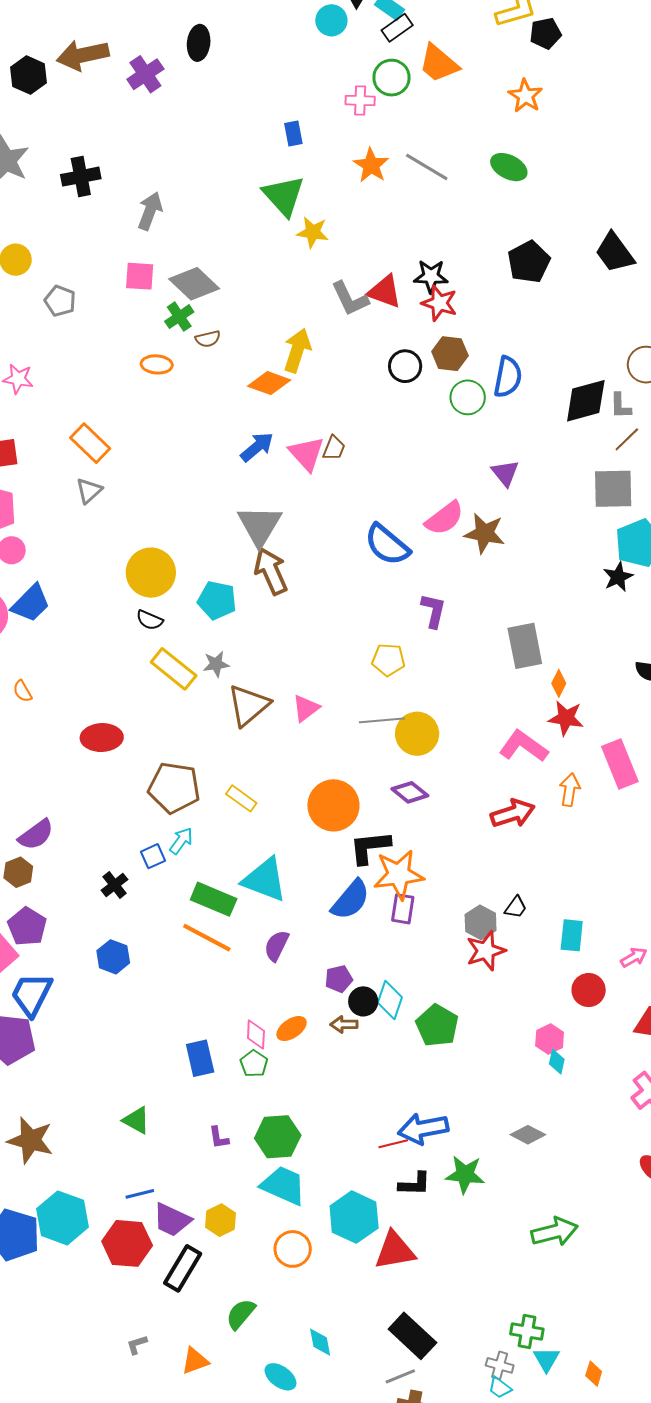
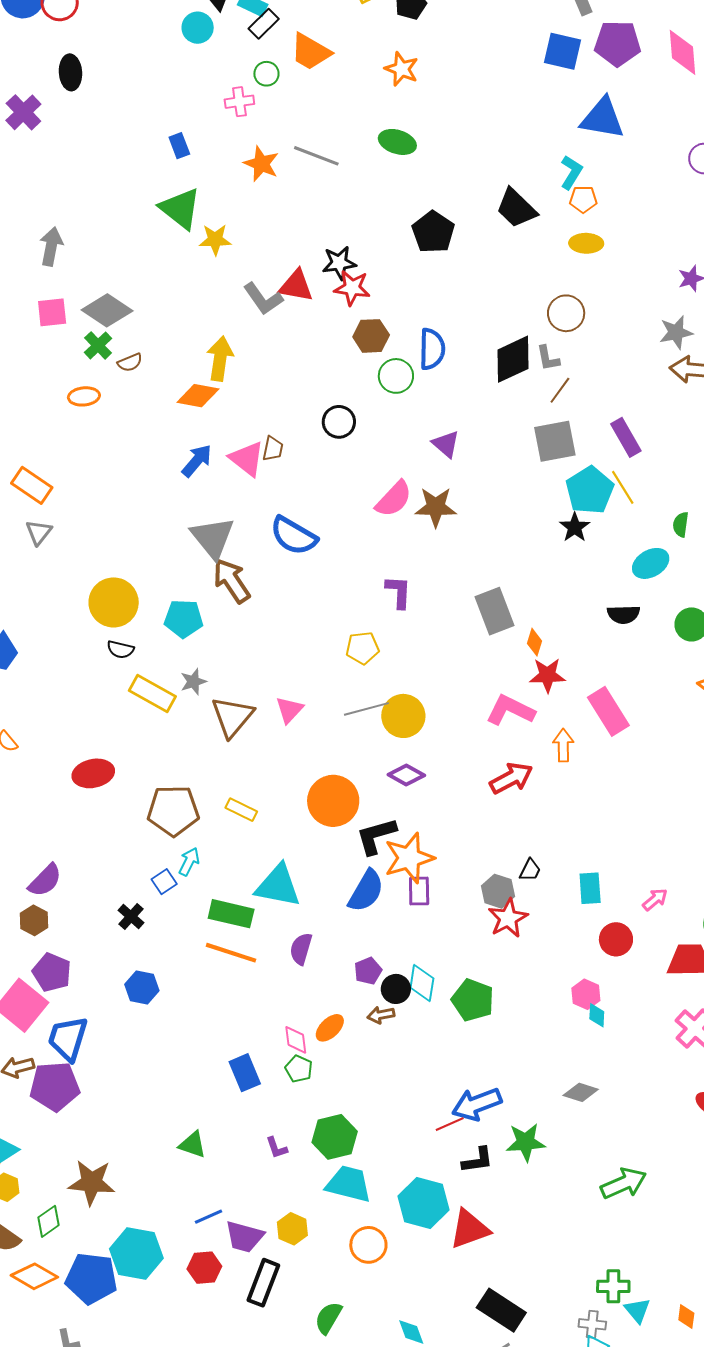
green circle: (392, 78) -> (266, 74), size x0.7
black circle: (405, 366) -> (339, 422), moved
blue semicircle: (387, 545) -> (294, 536), moved
red hexagon: (127, 1243) -> (204, 1268), size x0.7

